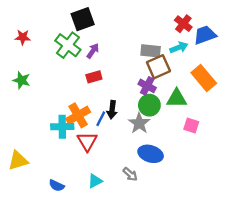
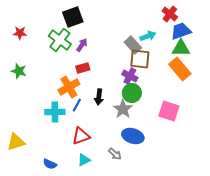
red cross: (183, 24) -> (170, 14), moved
cyan arrow: (179, 47) -> (148, 36), moved
gray rectangle: (151, 51) -> (133, 45), turned 42
brown square: (158, 67) -> (140, 59), turned 30
green triangle: (177, 98) -> (181, 48), moved
orange cross: (78, 115) -> (69, 87), moved
blue line: (101, 119) -> (77, 105), moved
pink square: (191, 126) -> (169, 111), size x1.5
red triangle: (87, 141) -> (81, 136), moved, turned 42

